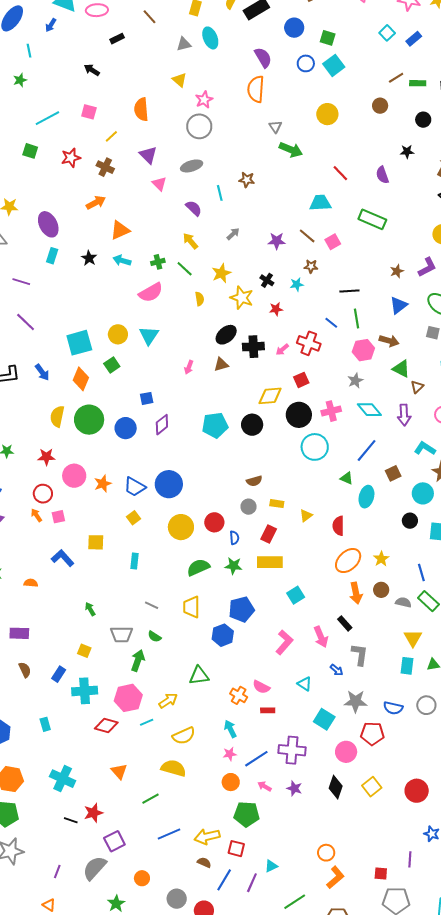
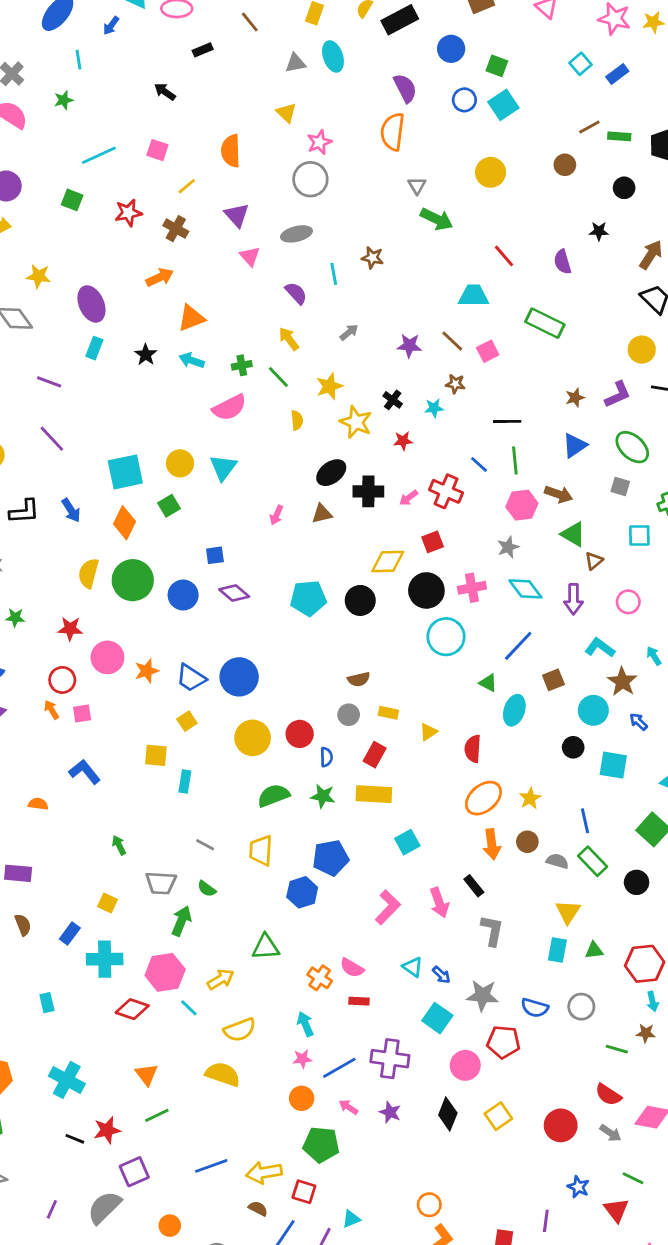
purple diamond: (162, 425) -> (234, 593), turned 75
yellow square: (96, 542) -> (156, 755), moved
blue arrow: (337, 670) -> (441, 975), moved
cyan line: (147, 722) -> (189, 1008), turned 64
green line: (150, 799) -> (157, 1115), moved

